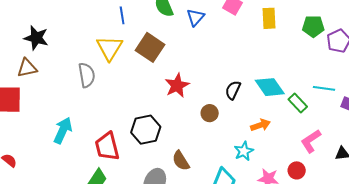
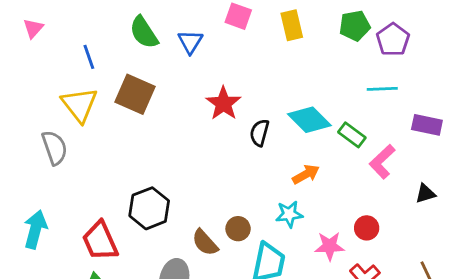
red star: (177, 85) -> (223, 103), moved
cyan line: (324, 88) -> (382, 89), moved
brown circle: (210, 113) -> (238, 229), moved
pink L-shape: (311, 141) -> (382, 162), moved
cyan star: (244, 151) -> (289, 214), turned 30

